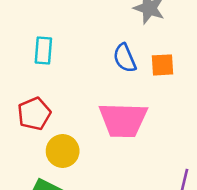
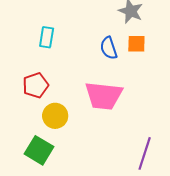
orange square: (163, 65) -> (136, 44), moved

